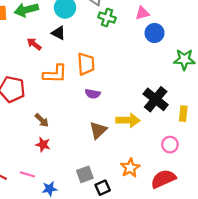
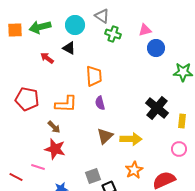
orange L-shape: (55, 74) -> (66, 104), moved
purple semicircle: (93, 94) -> (100, 103), turned 64
yellow arrow: (128, 120) -> (131, 139), moved
red star: (43, 145) -> (55, 149), size x1.5
pink circle: (170, 145) -> (179, 149), moved
pink line: (27, 174) -> (38, 167), moved

